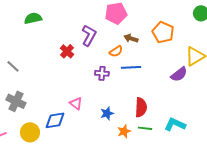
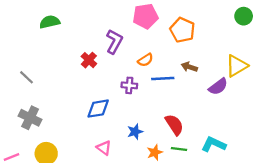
orange pentagon: (163, 32) -> (182, 30), moved
brown arrow: (131, 38) -> (189, 67), moved
pink triangle: (76, 103) -> (104, 148), moved
red semicircle: (141, 107) -> (174, 125), turned -36
blue diamond: (55, 120) -> (98, 109), moved

